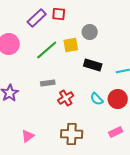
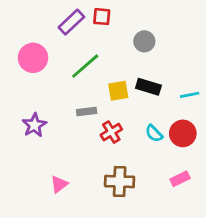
yellow square: (71, 45) -> (118, 91), moved

